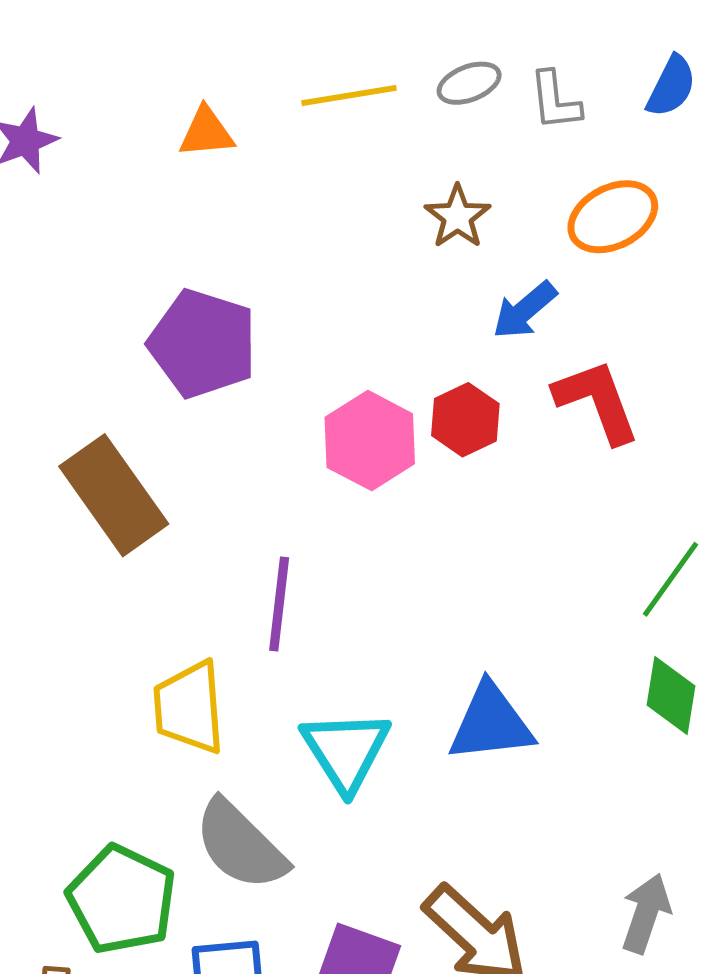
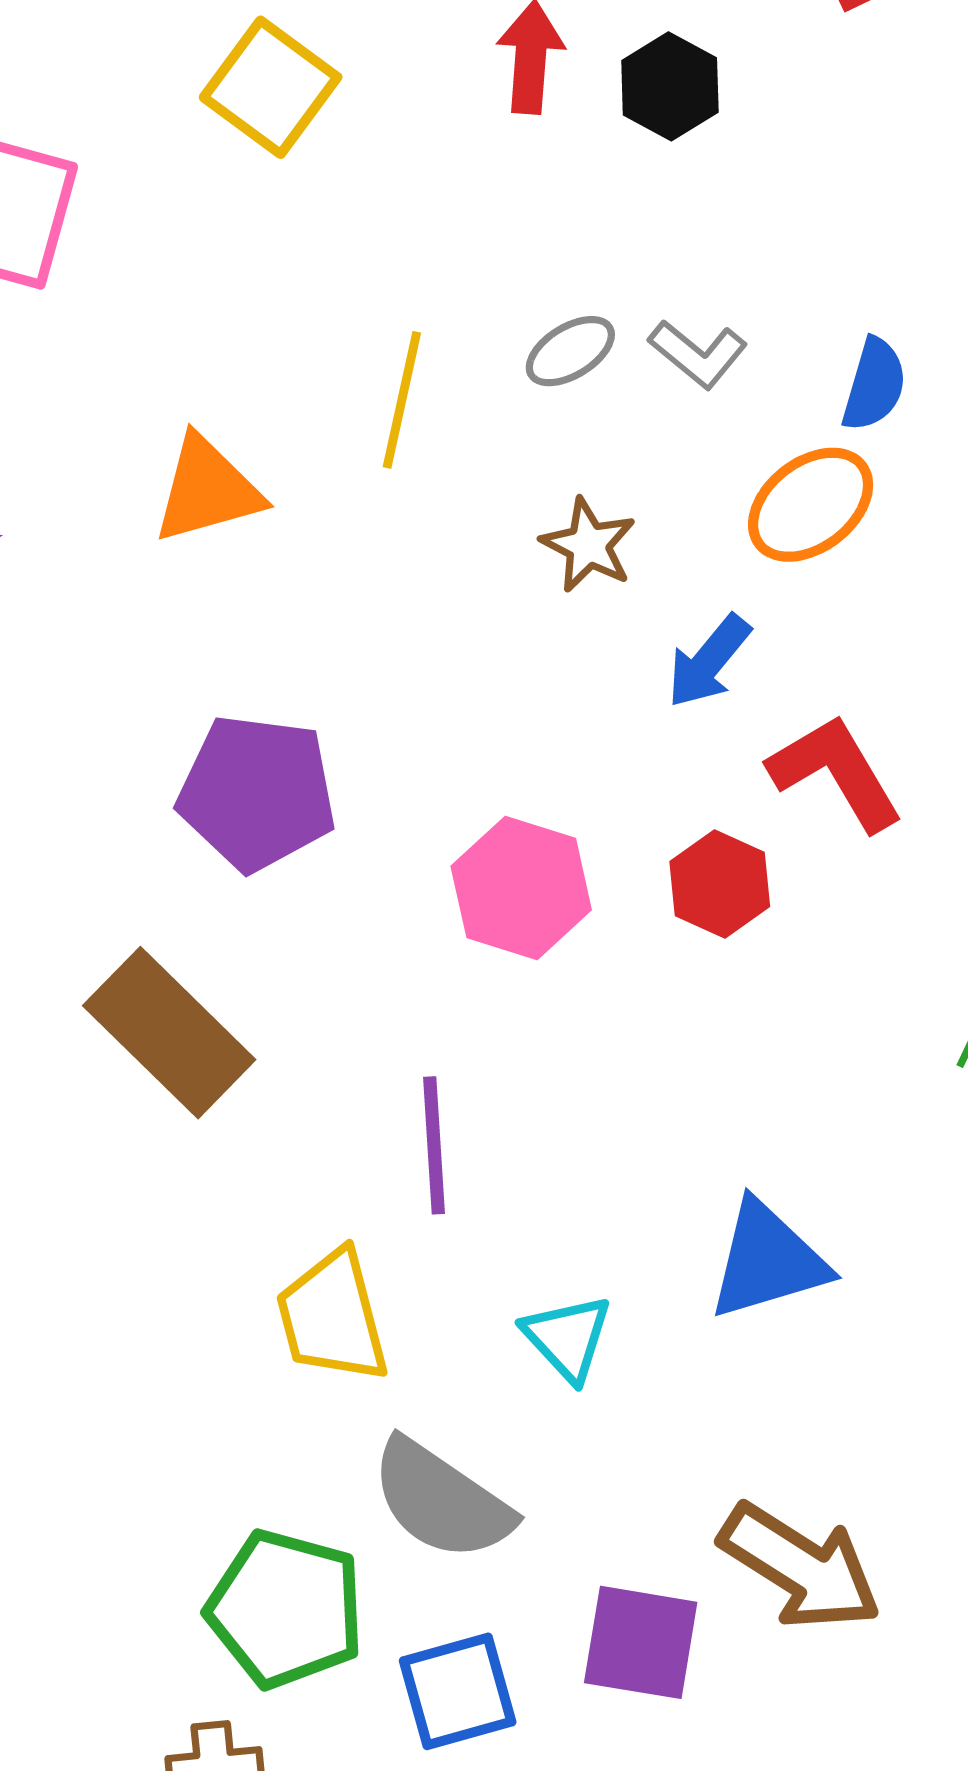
blue semicircle: (671, 86) -> (874, 385), moved
yellow line: (349, 95) -> (402, 400), turned -58
gray L-shape: (555, 101) -> (698, 354), turned -34
orange triangle: (206, 132) -> (207, 490), size x1.4
red hexagon: (465, 420) -> (720, 884), moved
cyan triangle: (346, 751) -> (567, 1338), size x0.7

